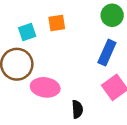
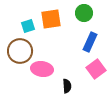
green circle: (112, 15) -> (84, 13), moved
orange square: (57, 23) -> (51, 19), size x1.5

